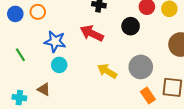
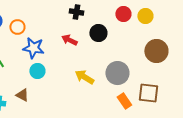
orange circle: (38, 12) -> (17, 27), moved
black circle: (131, 26) -> (98, 33), moved
red arrow: (92, 33) -> (69, 40), size x0.7

